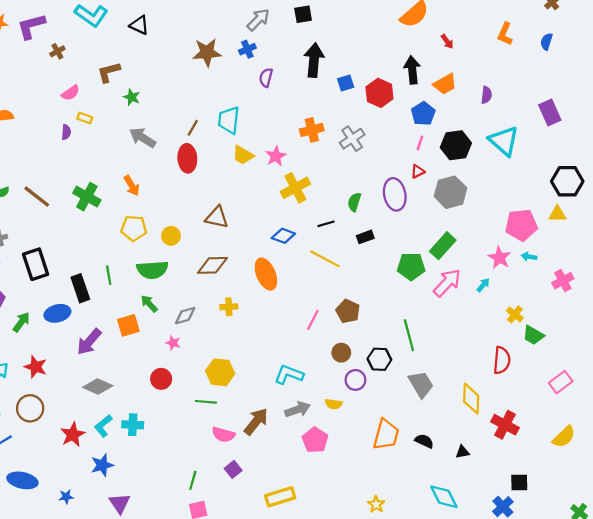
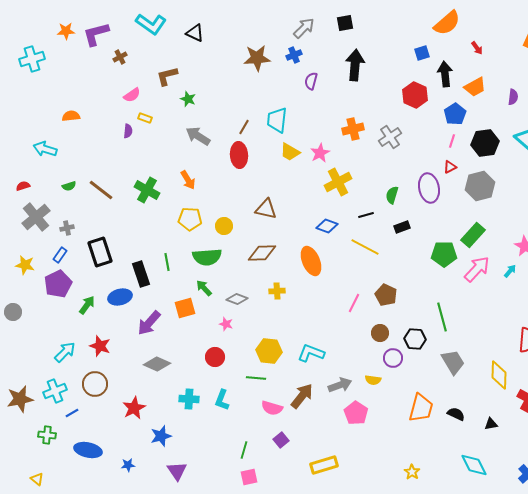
blue square: (346, 83) -> (422, 53), moved
gray diamond: (185, 316) -> (237, 299), turned 35
cyan L-shape: (289, 374) -> (311, 353), moved
cyan L-shape: (103, 426) -> (222, 400), moved, turned -30

